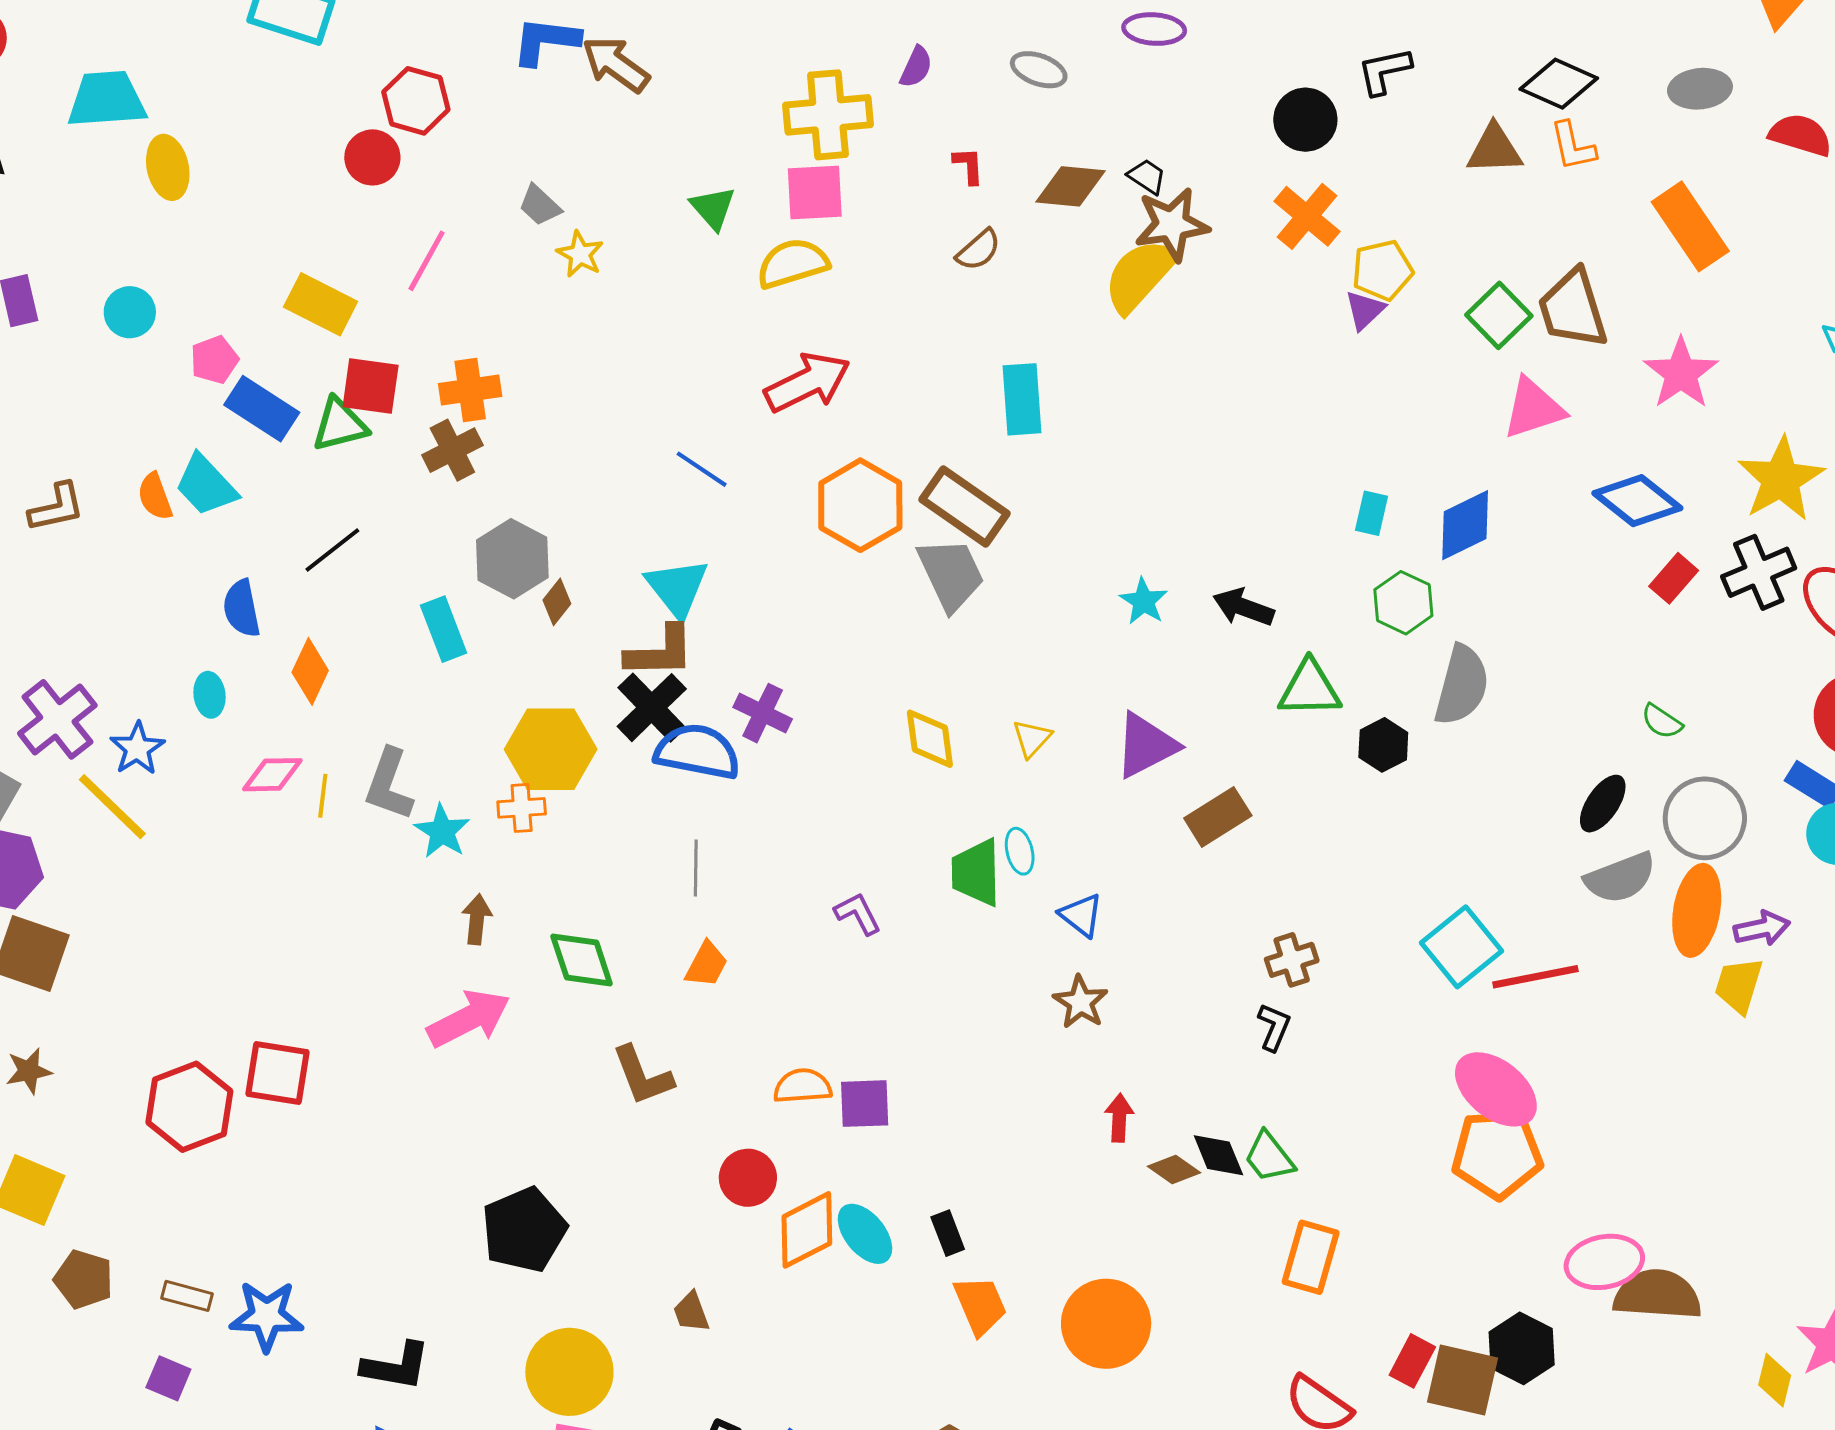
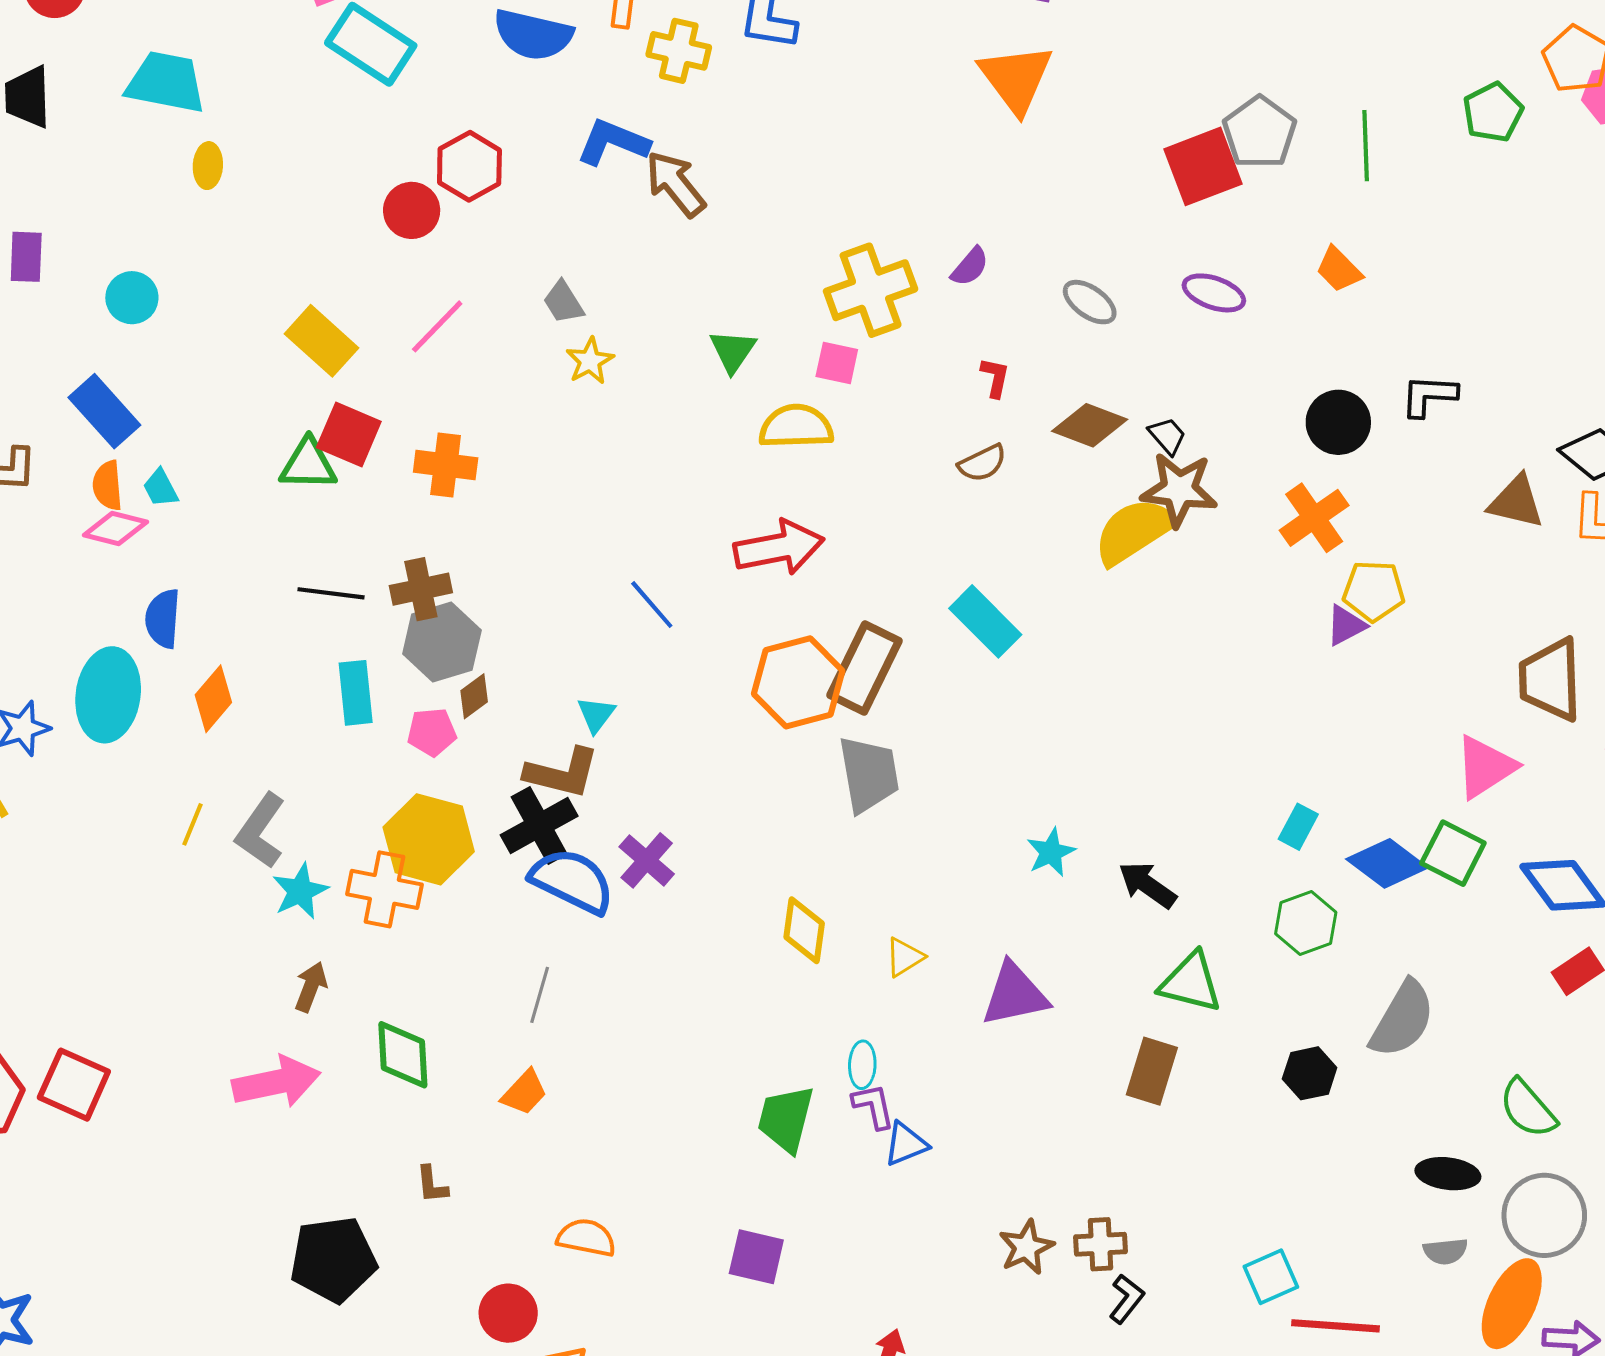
yellow cross: (828, 115) -> (871, 290), turned -30
yellow ellipse: (168, 167) -> (208, 166), size x0.7
pink square: (815, 192) -> (837, 363), size x0.7
green square: (1499, 315) -> (1453, 853), moved, turned -34
pink pentagon: (214, 360) -> (432, 732), moved
cyan rectangle: (1022, 399) -> (985, 621), turned -56
pink triangle: (1533, 408) -> (1485, 767), turned -30
blue rectangle: (262, 409) -> (104, 411), moved
brown cross: (452, 450) -> (421, 589), moved
cyan trapezoid: (206, 485) -> (161, 488), size x0.6
brown rectangle: (965, 507) -> (865, 668), moved, turned 66
blue diamond: (1465, 525) -> (1387, 863), turned 48
black line: (332, 550) -> (331, 593), moved, turned 30
cyan triangle: (677, 588) -> (596, 715), size x0.6
gray semicircle: (1462, 685) -> (1402, 1019), moved
cyan ellipse: (209, 695) -> (108, 695), size x2.0
green semicircle: (1662, 721) -> (1528, 1109), size x1.5
black hexagon: (1383, 745) -> (1310, 1073), moved
pink diamond: (272, 775) -> (115, 529), moved
black ellipse: (1603, 804) -> (1448, 1174), turned 48
orange cross: (522, 808) -> (384, 889), size x1.5
brown rectangle: (1218, 817) -> (1152, 1071), moved, turned -56
green trapezoid: (976, 873) -> (786, 1119), moved
gray semicircle: (1620, 878) -> (1445, 1251), size x0.6
purple L-shape: (858, 914) -> (874, 1106), moved
blue triangle: (1081, 915) -> (906, 1144), turned 45
cyan square: (1462, 947) -> (1271, 1277), size x0.7
brown star: (1080, 1002) -> (1026, 1247), moved
black L-shape: (1274, 1027) -> (1127, 1299), moved
brown L-shape: (642, 1076) -> (432, 1185), size x0.6
purple square: (865, 1104) -> (756, 1257), moved
black pentagon: (524, 1230) -> (333, 1259), moved

